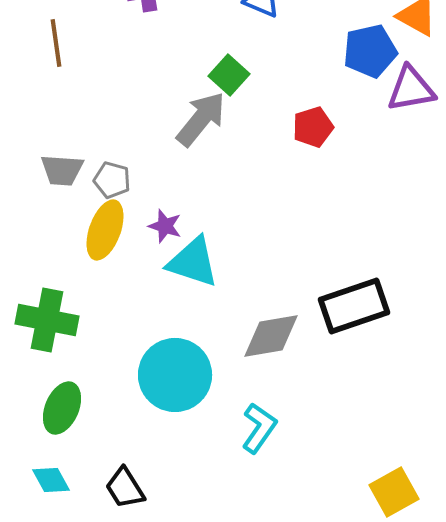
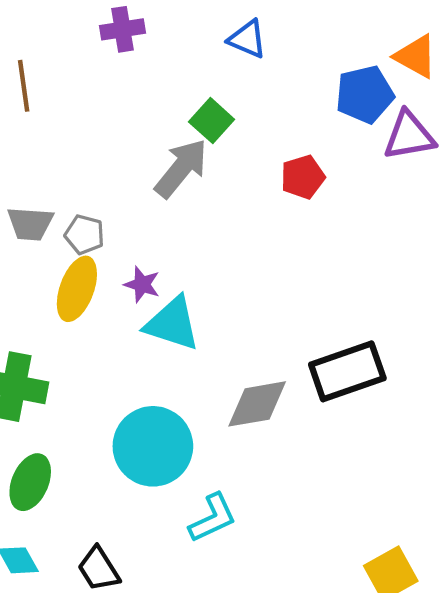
cyan L-shape: (259, 428) -> (213, 518), moved, turned 30

